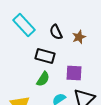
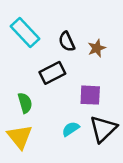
black rectangle: (45, 56) -> (52, 73), turned -42
green semicircle: (43, 79) -> (25, 103), moved, turned -49

